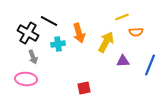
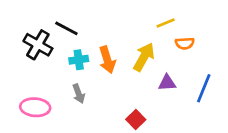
orange arrow: (79, 33) -> (107, 60), moved
gray arrow: (33, 57) -> (79, 94), moved
red square: (84, 88) -> (136, 120), moved, turned -32

